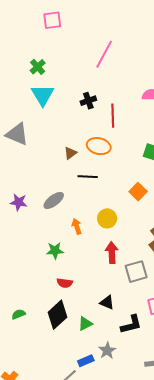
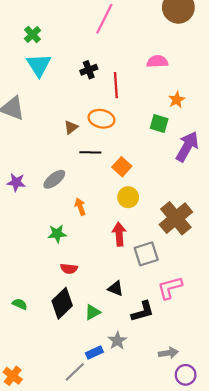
orange square: (138, 192) -> (122, 167), moved
yellow circle: (107, 218) -> (128, 197), moved
green semicircle: (18, 314) -> (20, 304), turned 48

